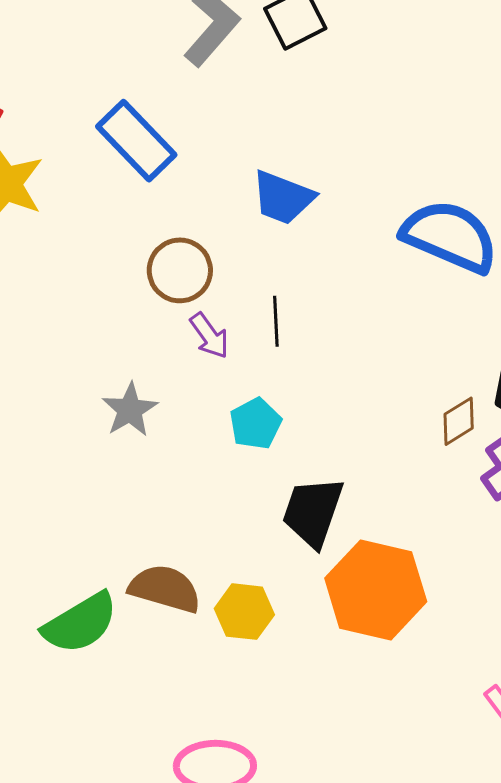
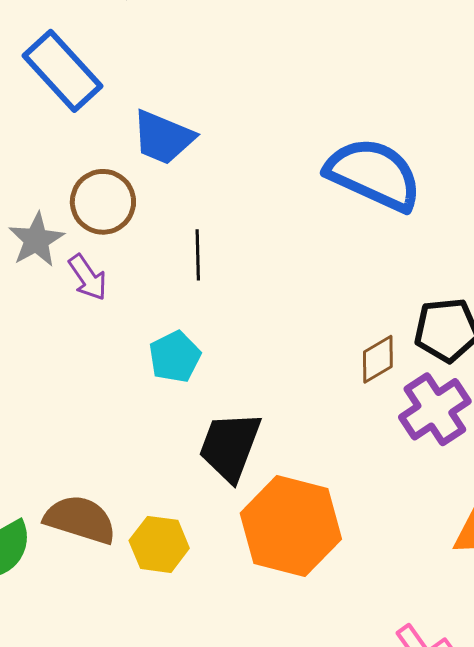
blue trapezoid: (283, 198) -> (163, 137), moved
purple arrow: (209, 336) -> (88, 277), moved
gray star: (130, 410) -> (36, 240), moved

